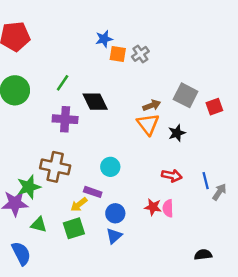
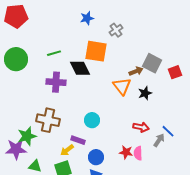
orange square: (118, 54) -> (96, 51), moved, size x1.6
green line: (63, 83) -> (54, 53), turned 40
brown arrow: (152, 105) -> (136, 71), moved
blue line: (206, 181) -> (168, 131), turned -32
gray arrow: (219, 192) -> (159, 140), moved

